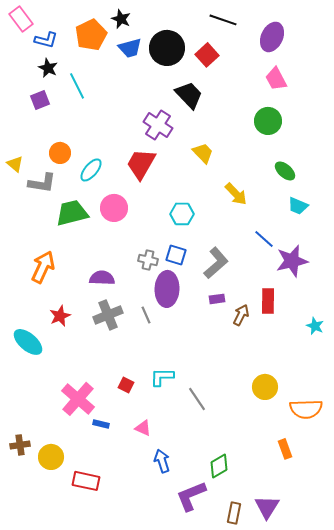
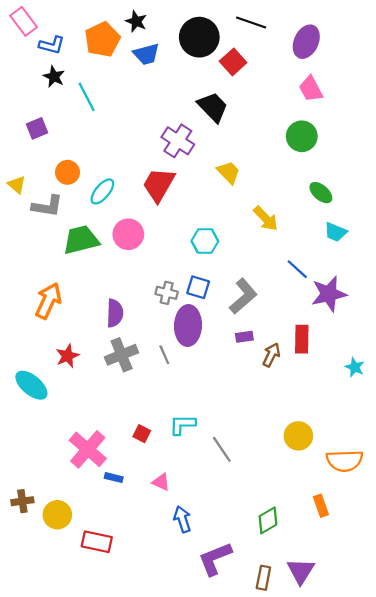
black circle: (167, 48) -> (199, 37), moved
purple square: (40, 100) -> (37, 128), moved
purple semicircle: (102, 278) -> (115, 313), turned 90
green diamond: (219, 466) -> (268, 520), moved

